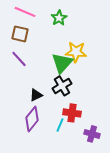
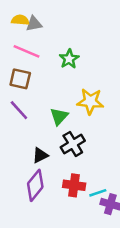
green triangle: (62, 63) -> (59, 116), moved, size x0.7
red cross: (72, 113) -> (74, 185), moved
cyan line: (60, 125) -> (98, 193), moved, turned 48

